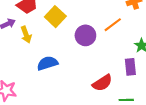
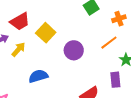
orange line: (113, 25) -> (109, 43), moved
yellow arrow: (26, 35) -> (18, 49), turned -119

